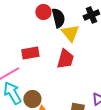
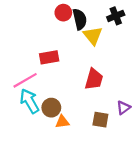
red trapezoid: (65, 59) -> (94, 79), moved

